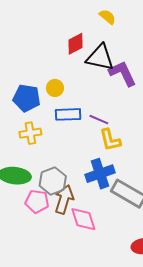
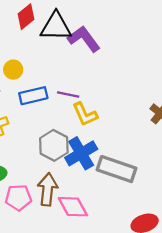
gray hexagon: (53, 181) -> (54, 145), moved

